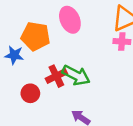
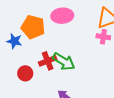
pink ellipse: (70, 20) -> (62, 16), turned -75

